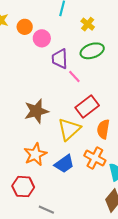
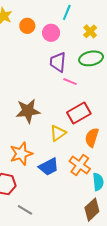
pink circle: (42, 38) -> (51, 33), moved
pink line: (74, 77) -> (70, 82), turned -32
yellow triangle: (69, 129) -> (58, 133), size x0.7

